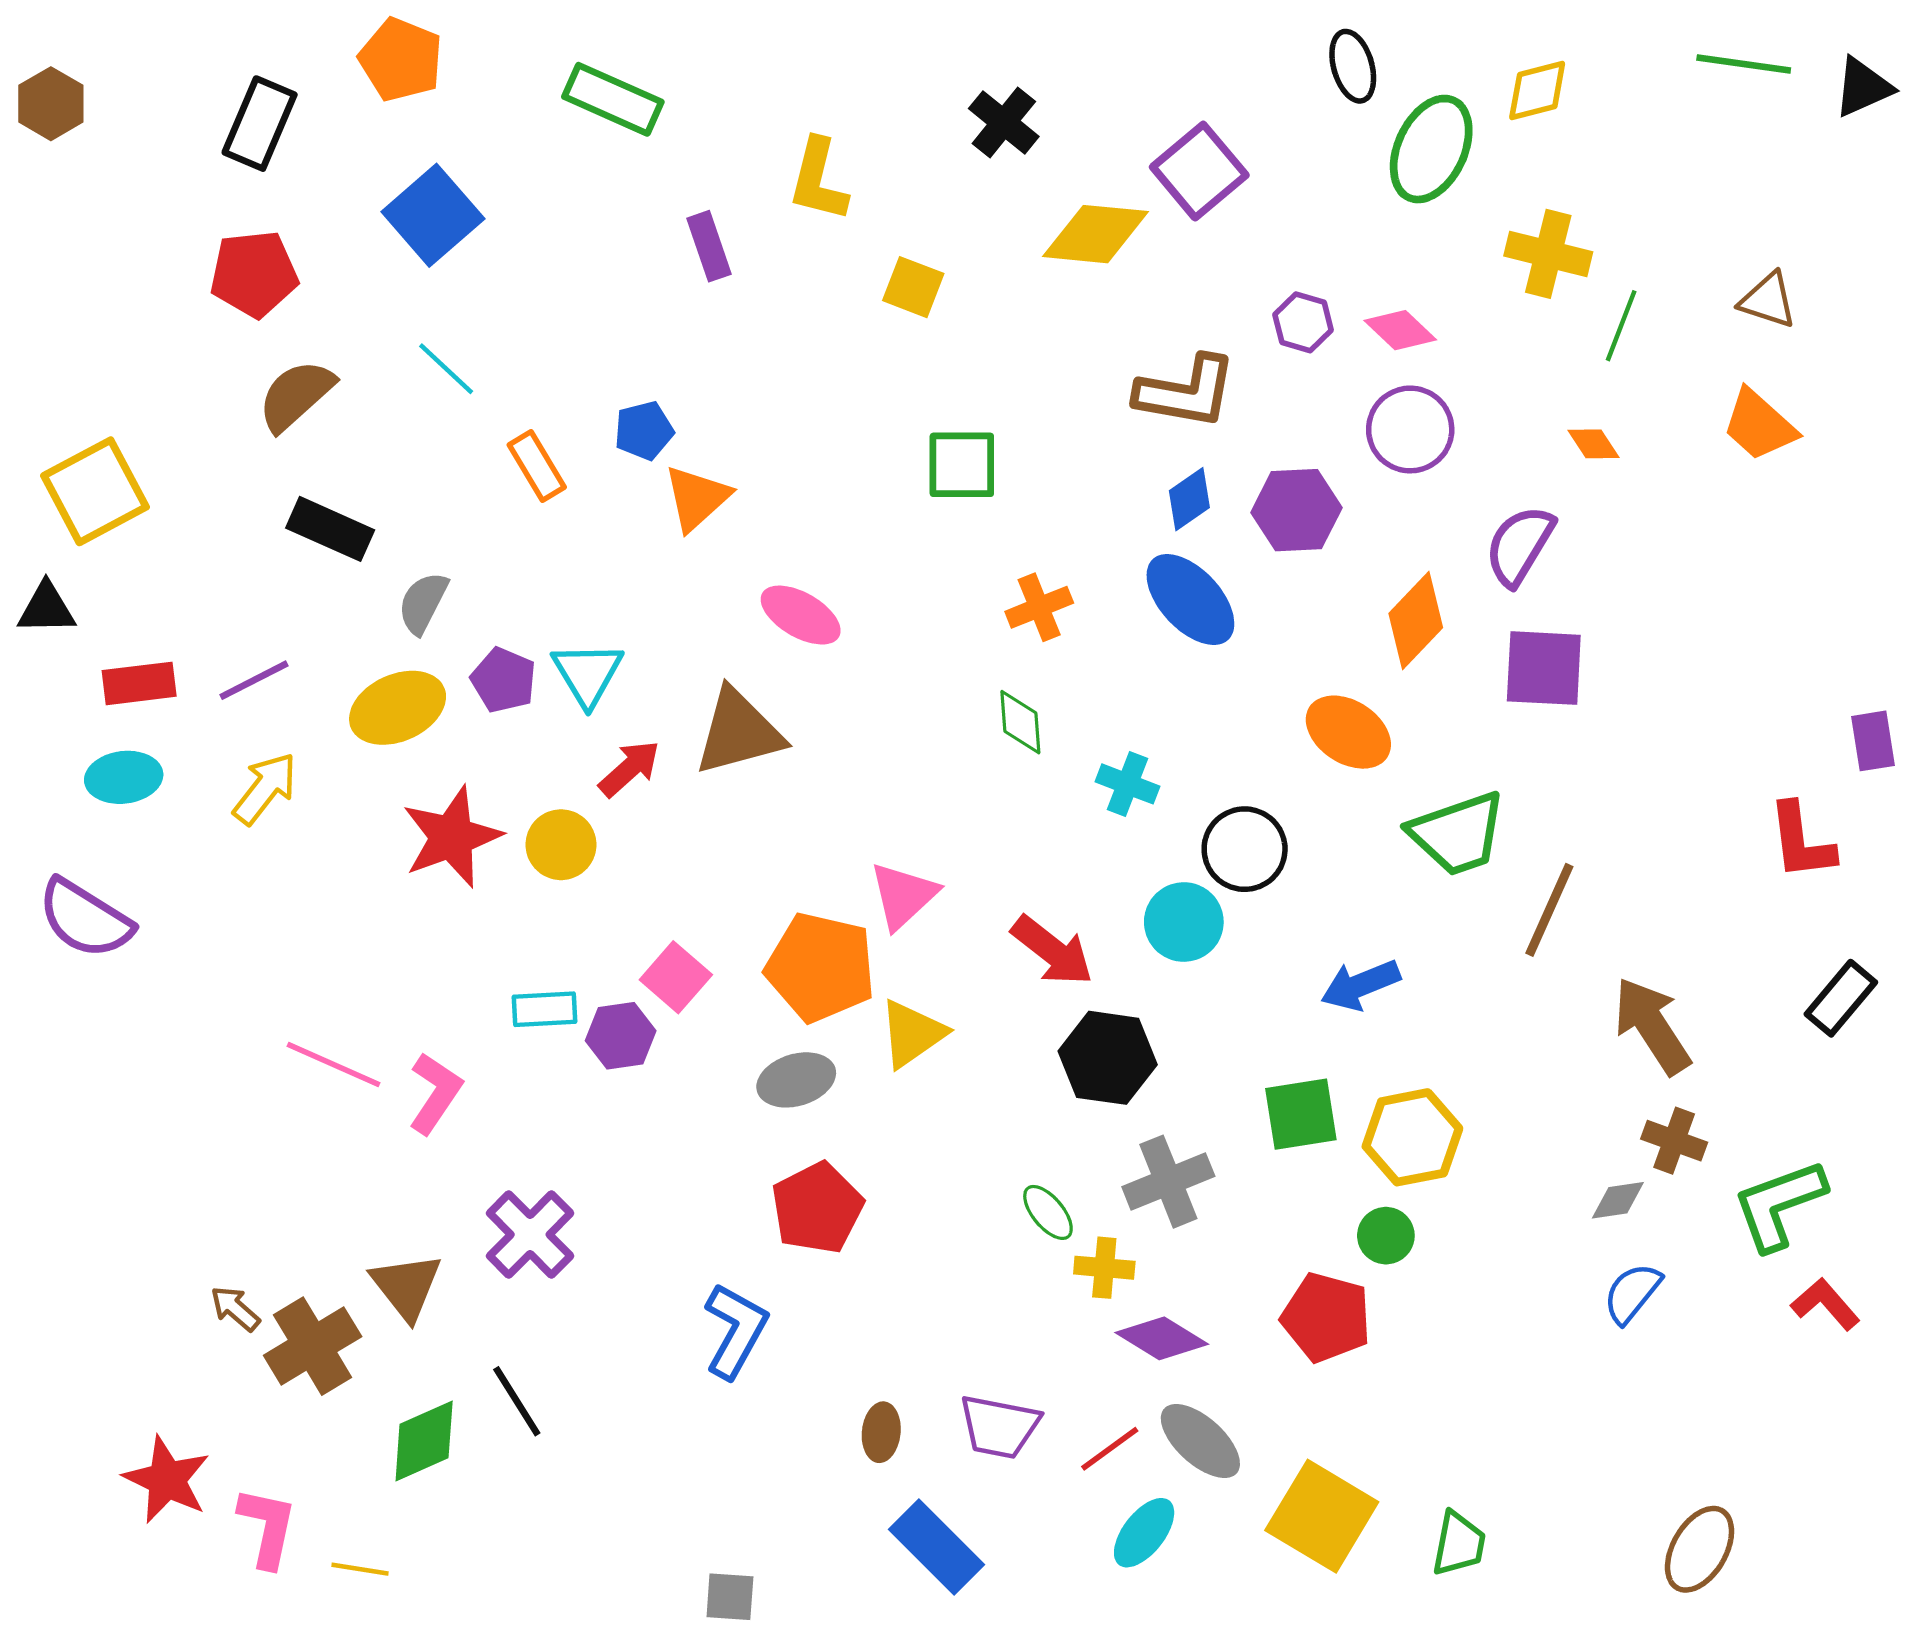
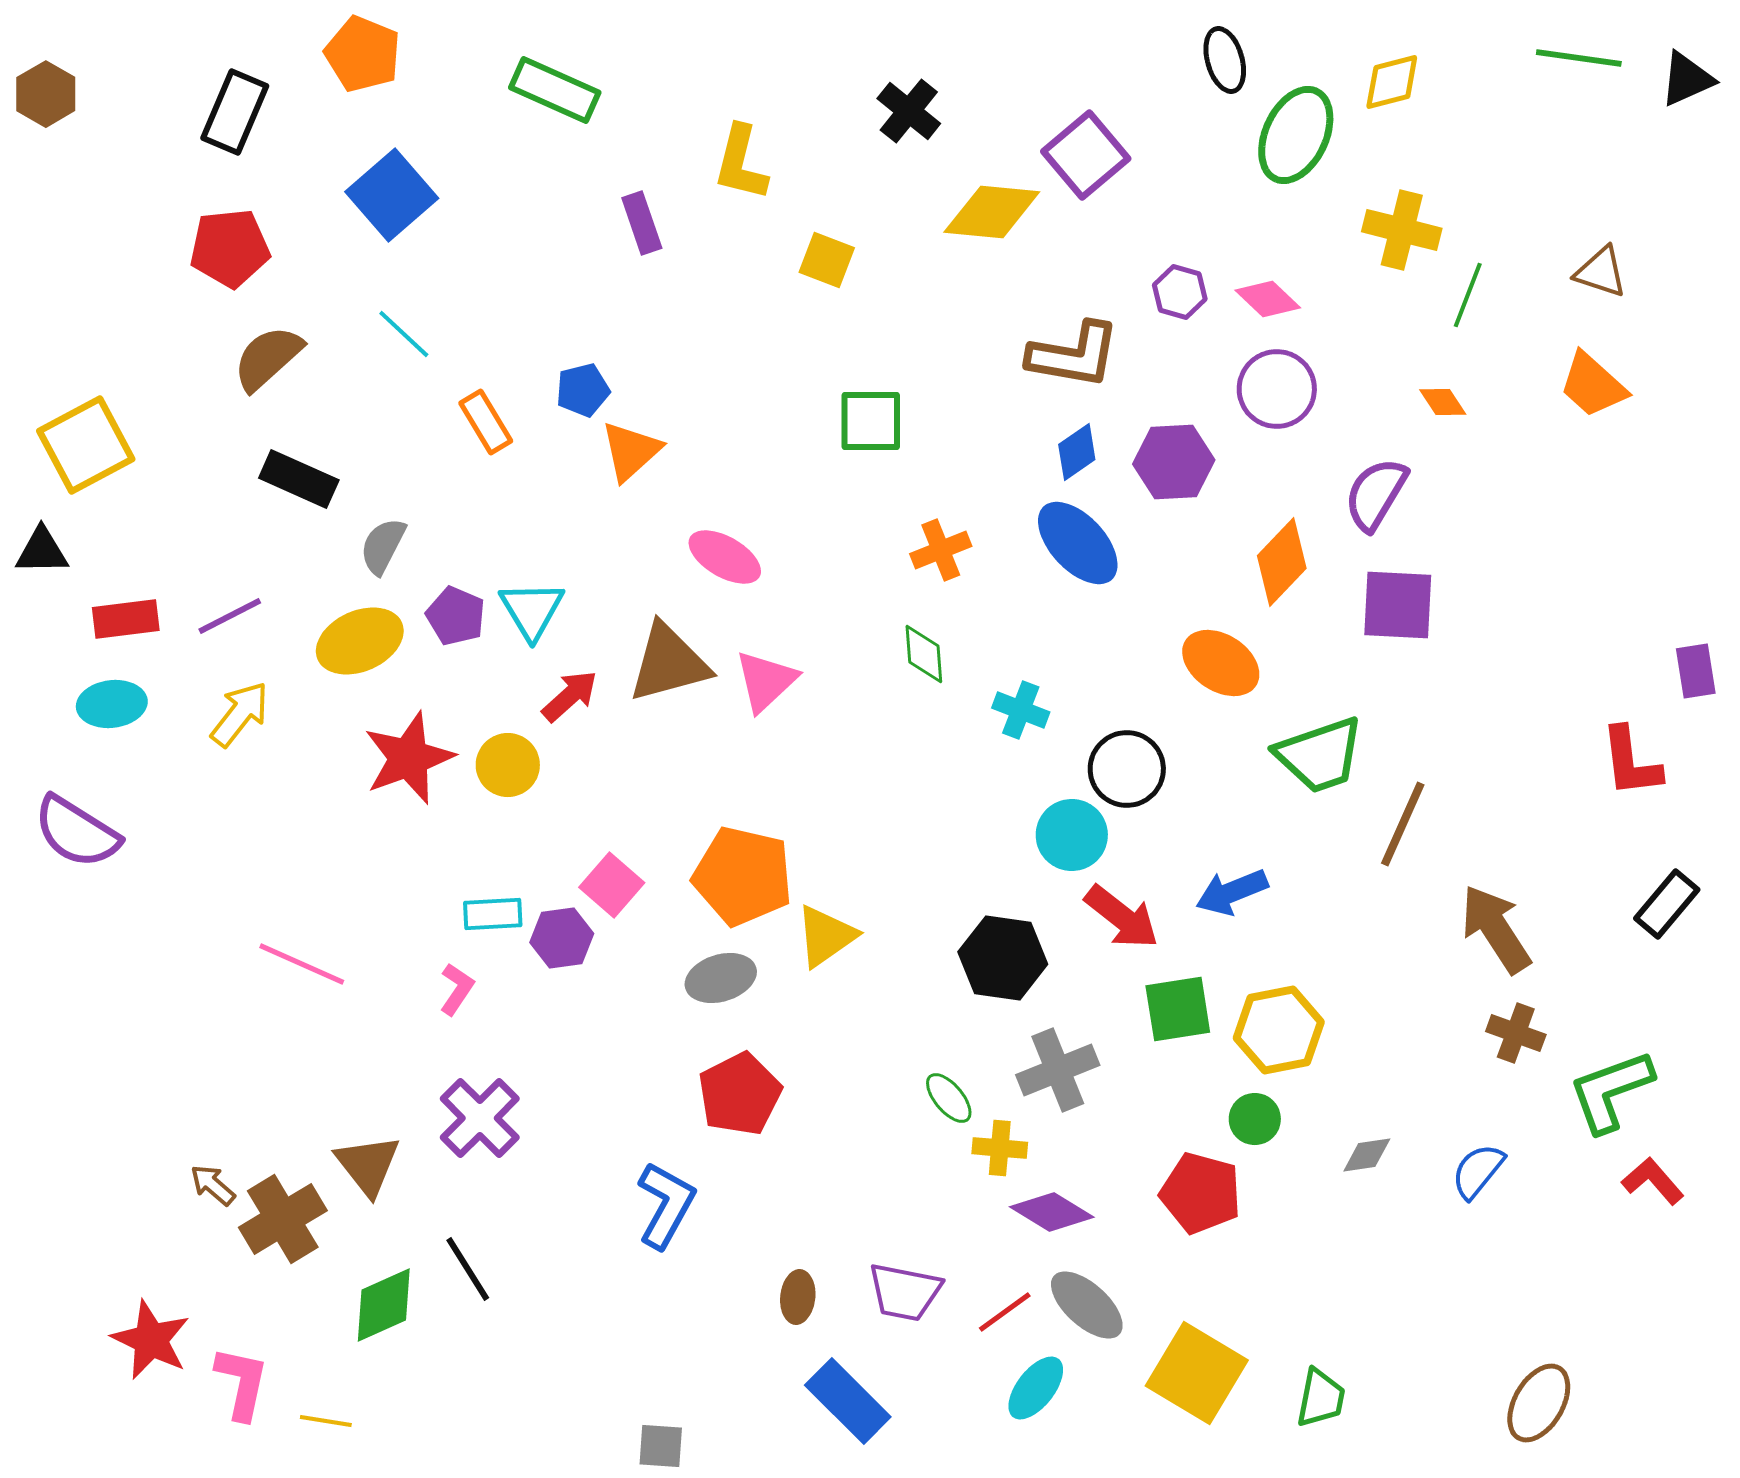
pink triangle: (903, 896) -> (766, 681), moved
red arrow: (1052, 951) -> (1122, 917), moved
pink L-shape: (435, 1093) -> (457, 989), moved, size x0.7
gray diamond: (1618, 1200) -> (1367, 1155), moved

